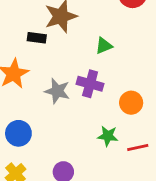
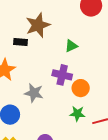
gray star: (57, 91) -> (34, 93), moved
orange circle: (131, 103) -> (81, 88), moved

